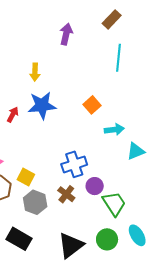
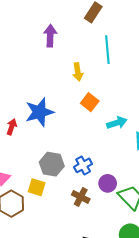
yellow arrow: (35, 72) -> (78, 72), moved
blue cross: (74, 164) -> (83, 165), size x0.7
gray hexagon: (35, 202) -> (52, 164), moved

